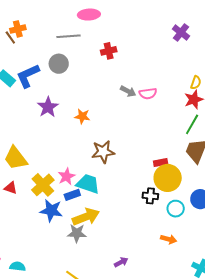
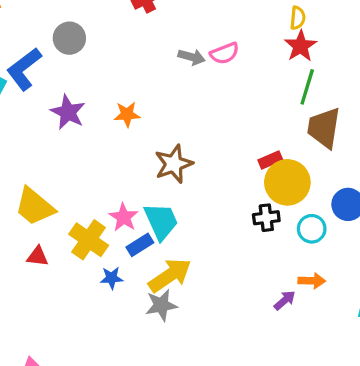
cyan trapezoid: (88, 184) -> (161, 221), turned 60
blue star: (51, 211) -> (112, 278), size x0.6
purple arrow: (121, 262) -> (285, 300), moved

